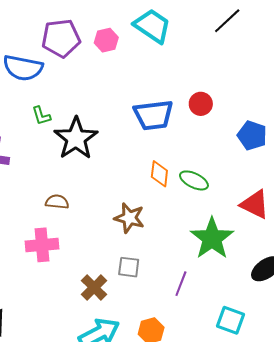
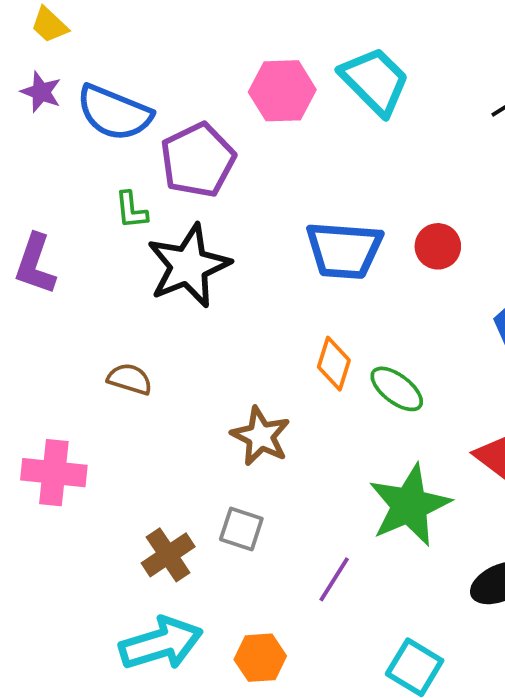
purple pentagon: (61, 38) -> (198, 160), moved, turned -30
pink hexagon: (106, 40) -> (282, 91), size x1.4
pink cross: (42, 245) -> (54, 473), moved

